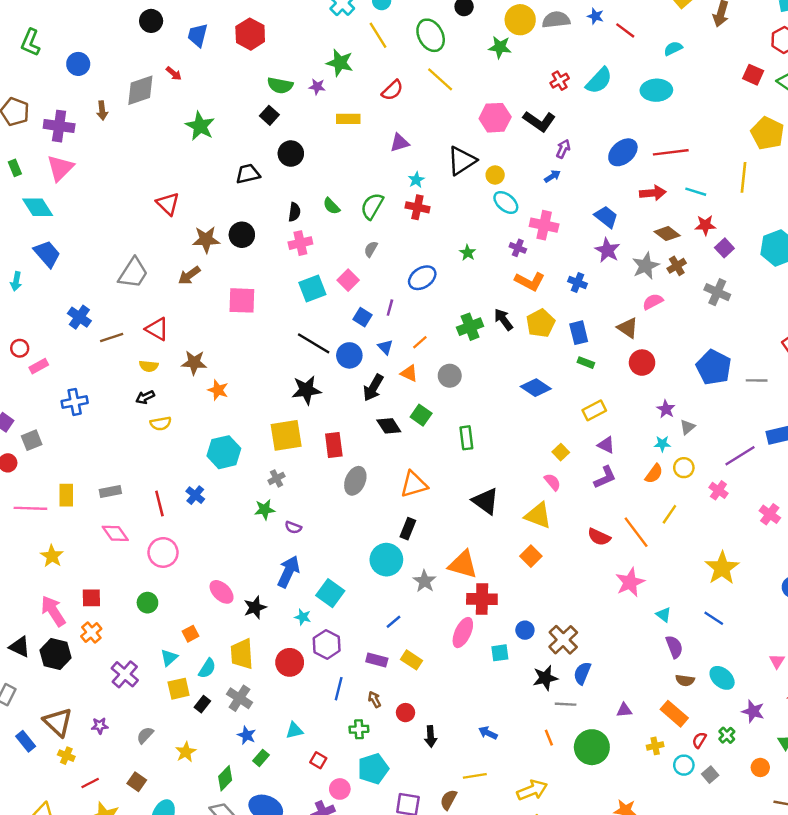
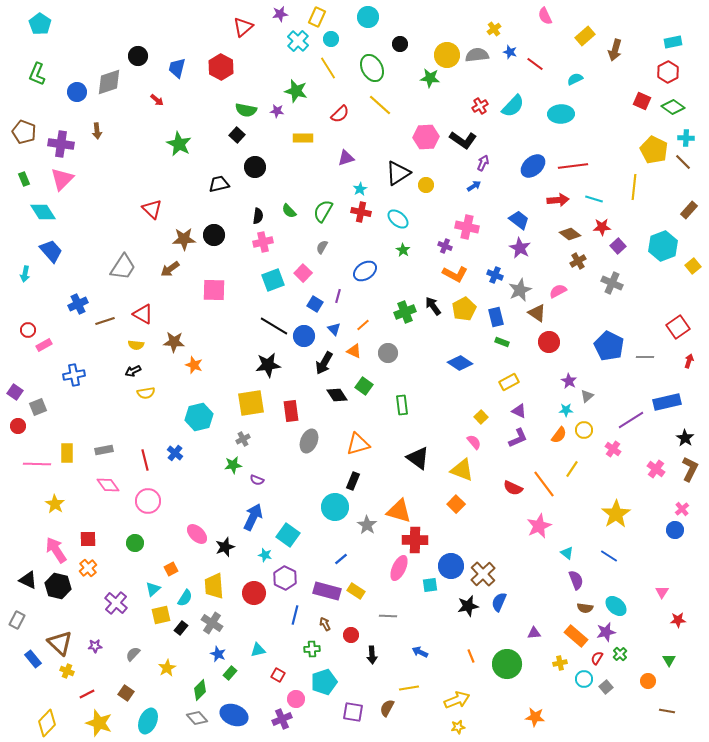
gray diamond: (140, 90) -> (109, 82), moved
cyan ellipse: (506, 202) -> (398, 219), moved
gray star: (646, 266) -> (520, 290), moved
blue cross: (79, 317) -> (78, 304), turned 30
blue circle: (525, 630) -> (451, 566), size x1.6
purple rectangle: (377, 660) -> (327, 591), size x1.5
gray line: (566, 704) -> (388, 616), moved
purple star: (753, 711) -> (606, 632), moved, turned -30

